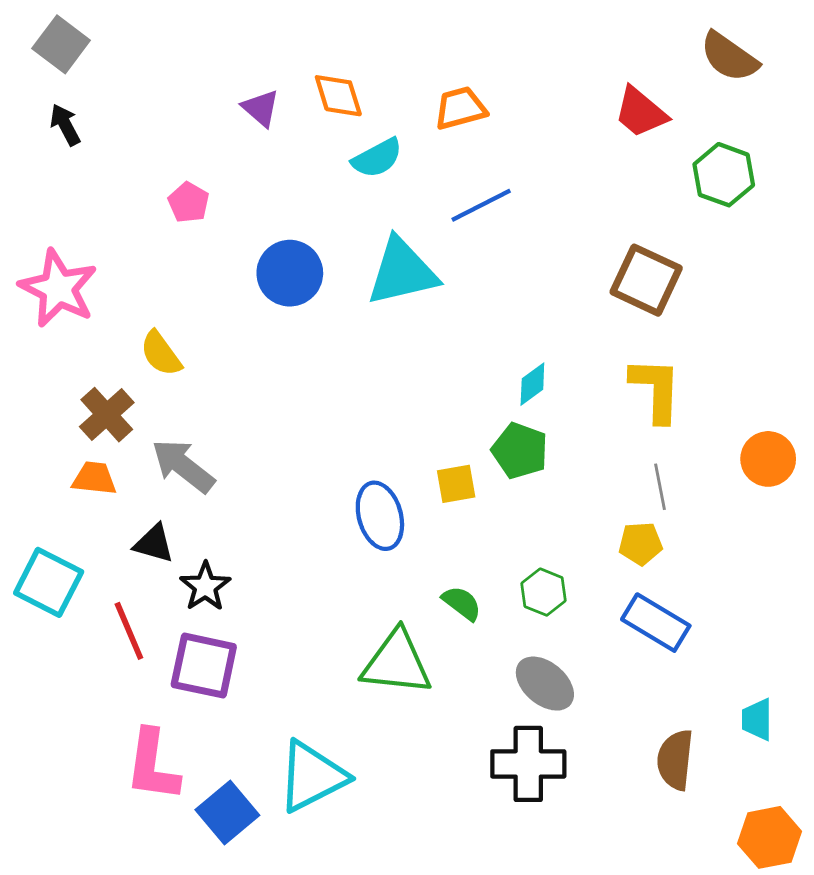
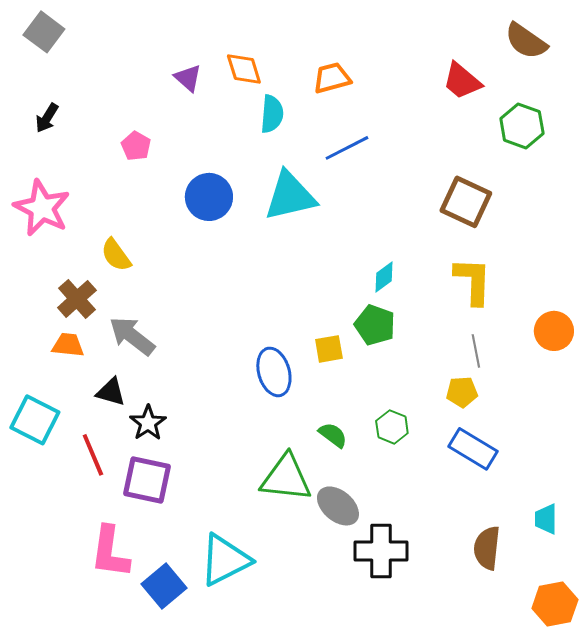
black arrow: (65, 125) -> (47, 118), moved, turned -120
cyan semicircle: (377, 158) -> (272, 114), turned -57
gray ellipse: (545, 684) -> (338, 506), moved

